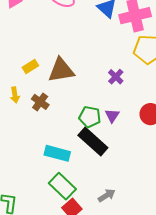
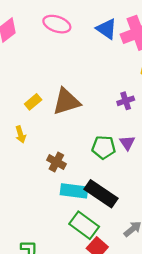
purple cross: (116, 77) -> (126, 101), turned 35
brown cross: (40, 102) -> (56, 162), moved
black rectangle: (93, 141) -> (101, 194), moved

